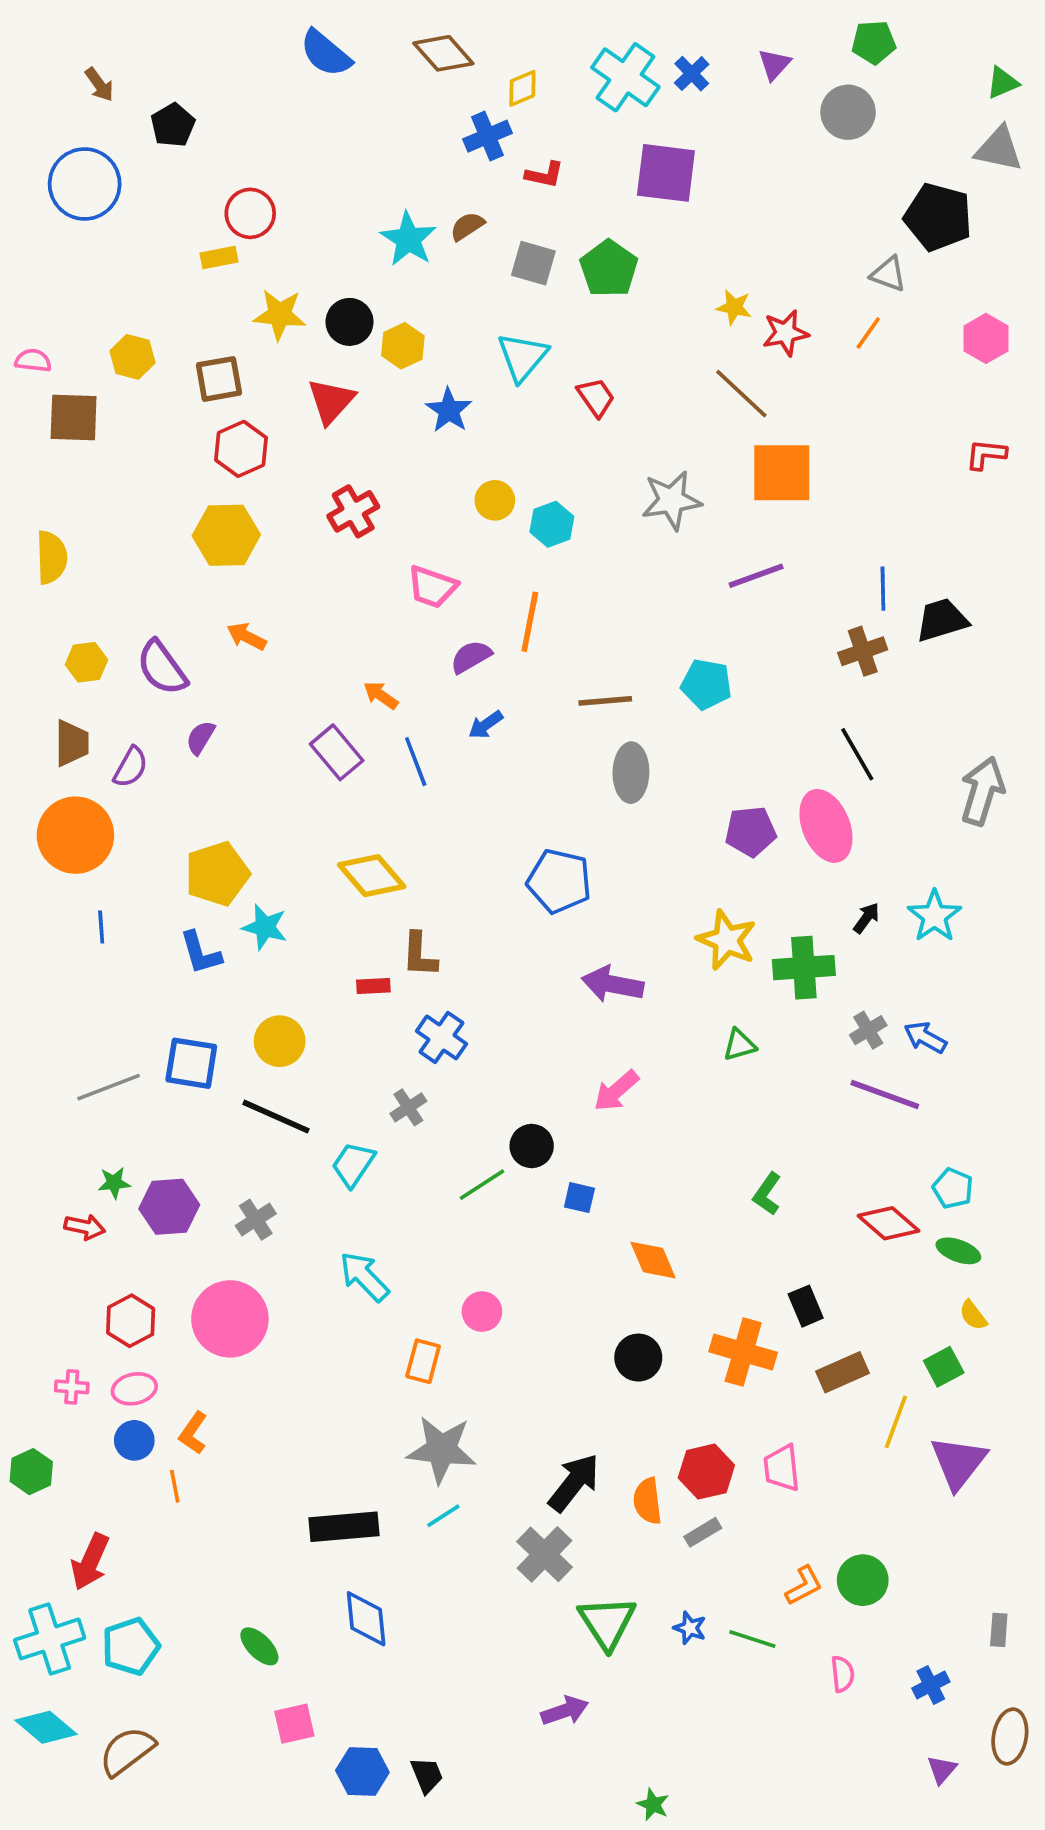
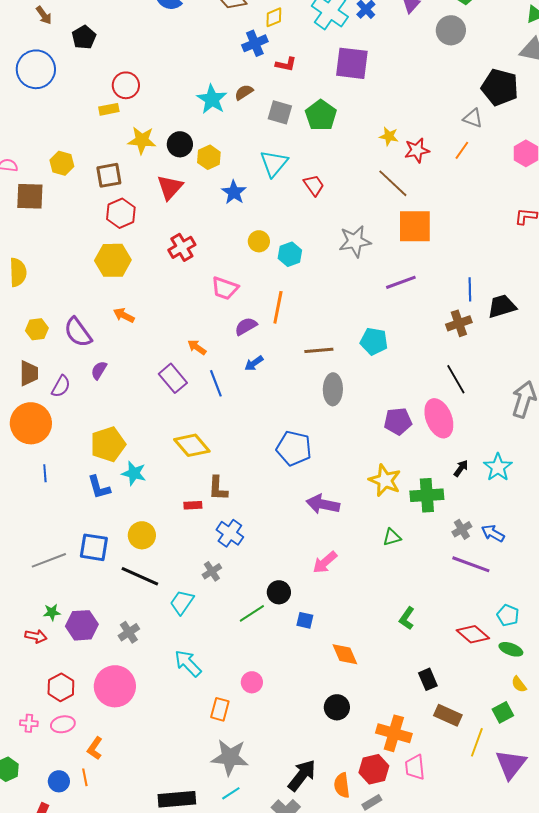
orange cross: (743, 1352) -> (394, 733), moved
brown rectangle: (842, 1372) -> (448, 715), turned 48
blue circle: (134, 1440) -> (59, 781), moved

